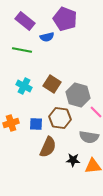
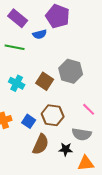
gray hexagon: (78, 95) -> (71, 71), moved
blue square: (36, 124) -> (29, 121), turned 32
black star: (73, 160) -> (66, 149), moved

